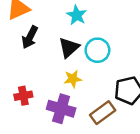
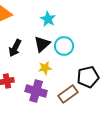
black arrow: (30, 37) -> (15, 48), moved

